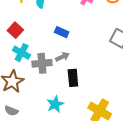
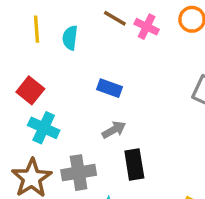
gray cross: (42, 63) -> (79, 173), moved

